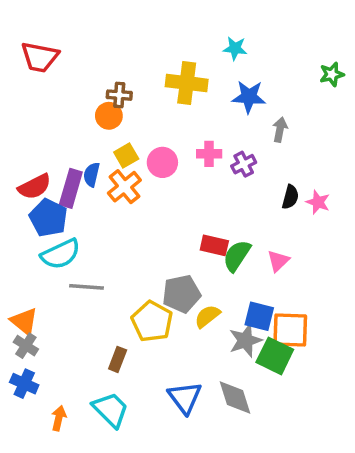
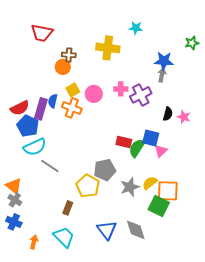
red trapezoid: (40, 57) -> (42, 33), moved
blue star: (249, 97) -> (164, 61), moved
purple cross: (244, 164) -> (141, 95), size x1.5
orange cross: (124, 187) -> (72, 108), turned -30
gray line: (86, 287) -> (50, 166), turned 30
yellow semicircle: (207, 316) -> (150, 183), moved
blue square: (259, 316) -> (151, 138), moved
gray star: (245, 340) -> (130, 187), moved

